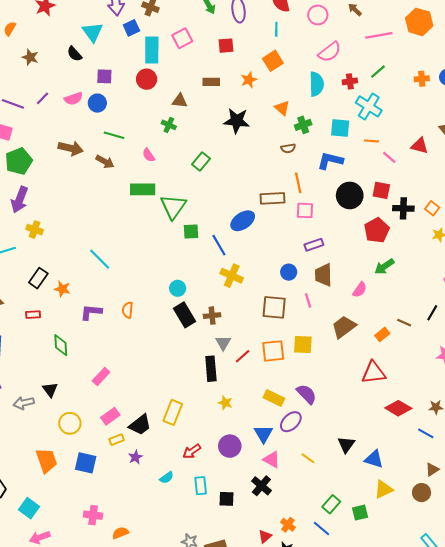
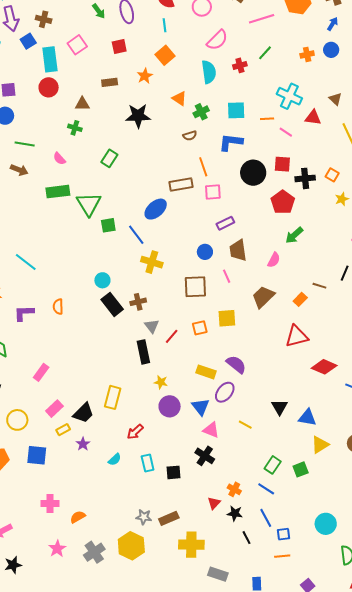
cyan cross: (369, 106) -> (289, 96), moved
orange square: (273, 351) -> (200, 328), size x0.7
purple circle: (230, 446) -> (170, 406), moved

